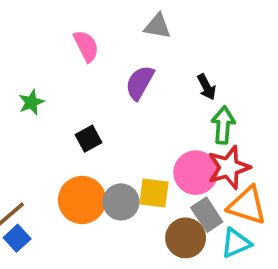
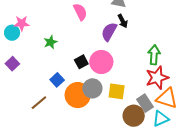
black arrow: (207, 87) -> (123, 21), moved
pink circle: (196, 173) -> (101, 62), moved
gray circle: (121, 202) -> (92, 88), moved
blue square: (17, 238) -> (57, 80), moved

